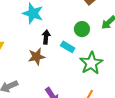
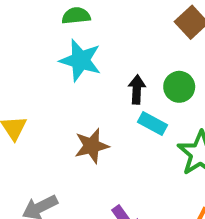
black arrow: (46, 37) -> (137, 89), moved

